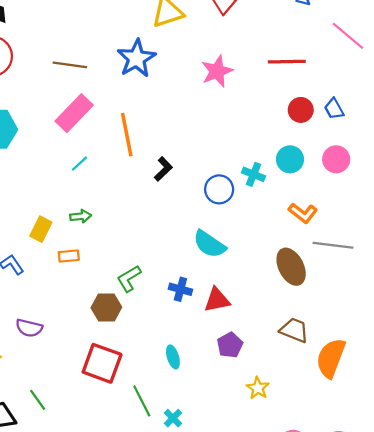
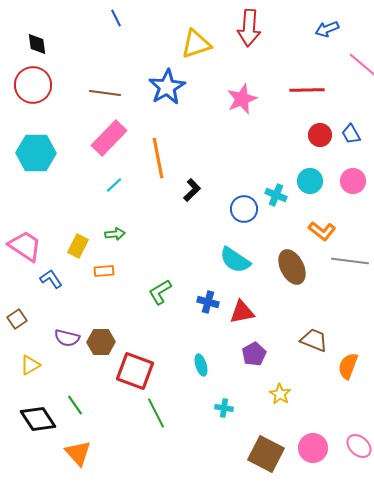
brown ellipse: (291, 267) -> (292, 267), moved
brown hexagon: (106, 308) -> (101, 342), moved
orange semicircle: (331, 358) -> (348, 366), size x0.7
green line: (142, 401) -> (156, 413), moved
cyan cross: (173, 418) -> (224, 408), moved, turned -36

